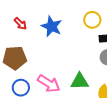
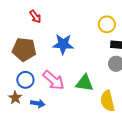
blue star: (52, 26) -> (63, 44), moved, turned -30

